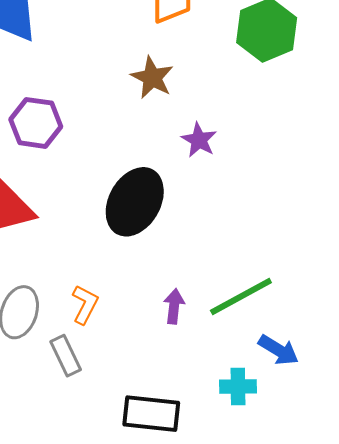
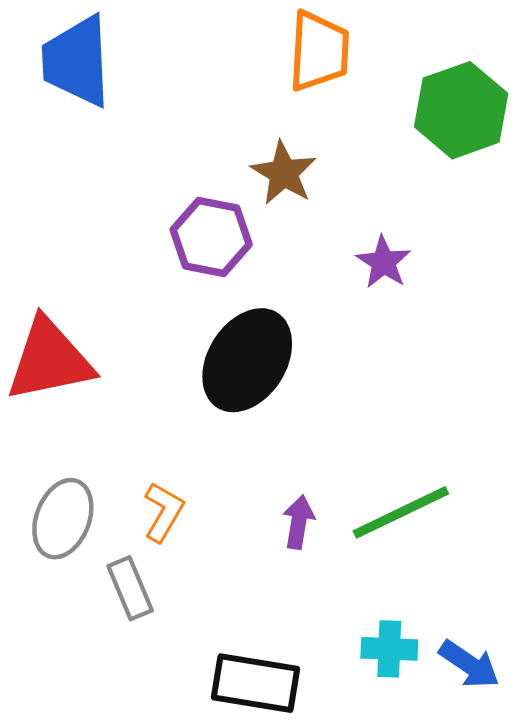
purple hexagon: (36, 123) -> (211, 237), moved
purple star: (199, 140) -> (384, 262), moved
blue arrow: (279, 350) -> (469, 664), moved

